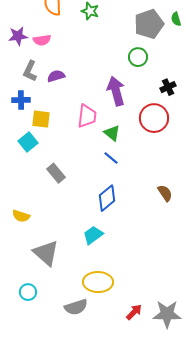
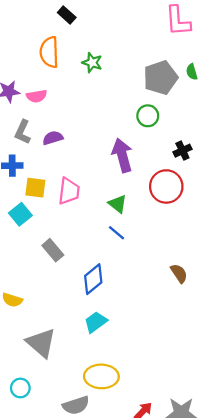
pink trapezoid: (87, 116) -> (69, 191), moved
blue diamond: (107, 198) -> (93, 279), moved

